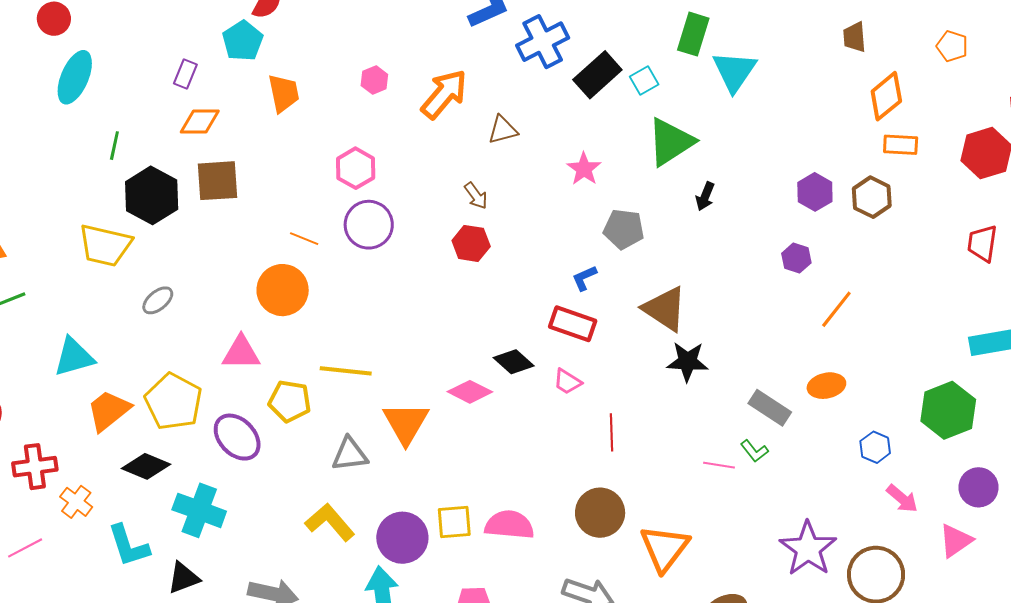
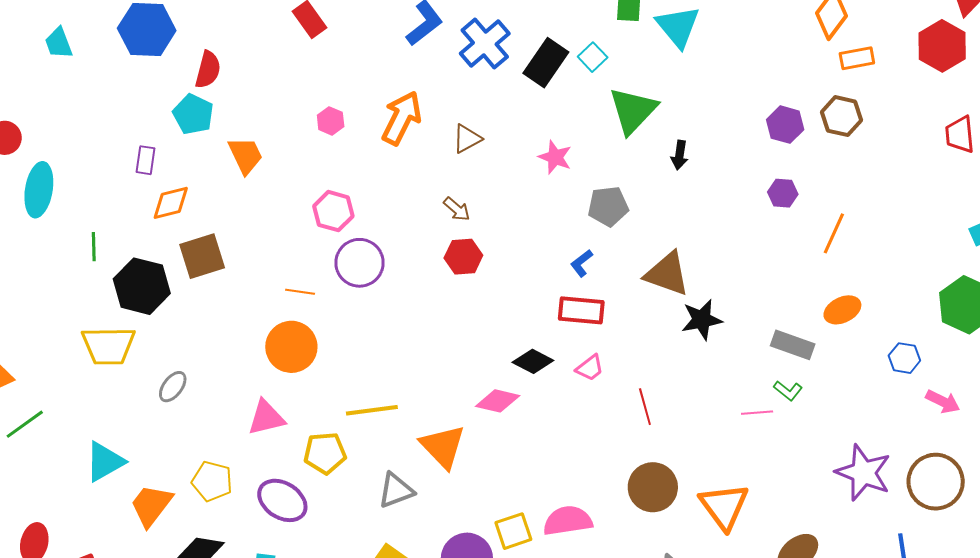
pink trapezoid: (567, 382) -> (590, 368), turned -56
yellow pentagon: (173, 402) -> (212, 481), size x0.7

